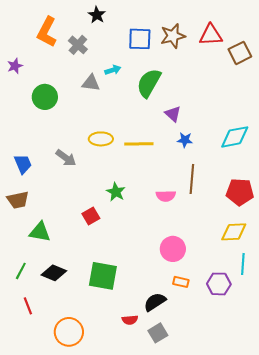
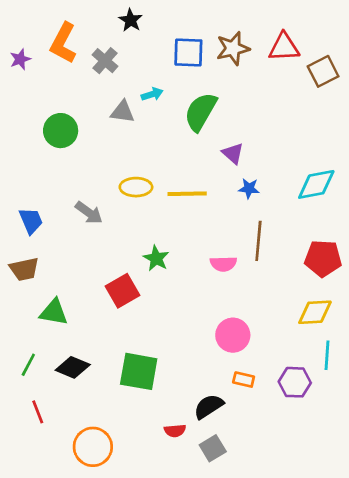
purple star: (15, 66) -> (20, 59), moved
red square: (91, 216) -> (122, 291), size x1.4

